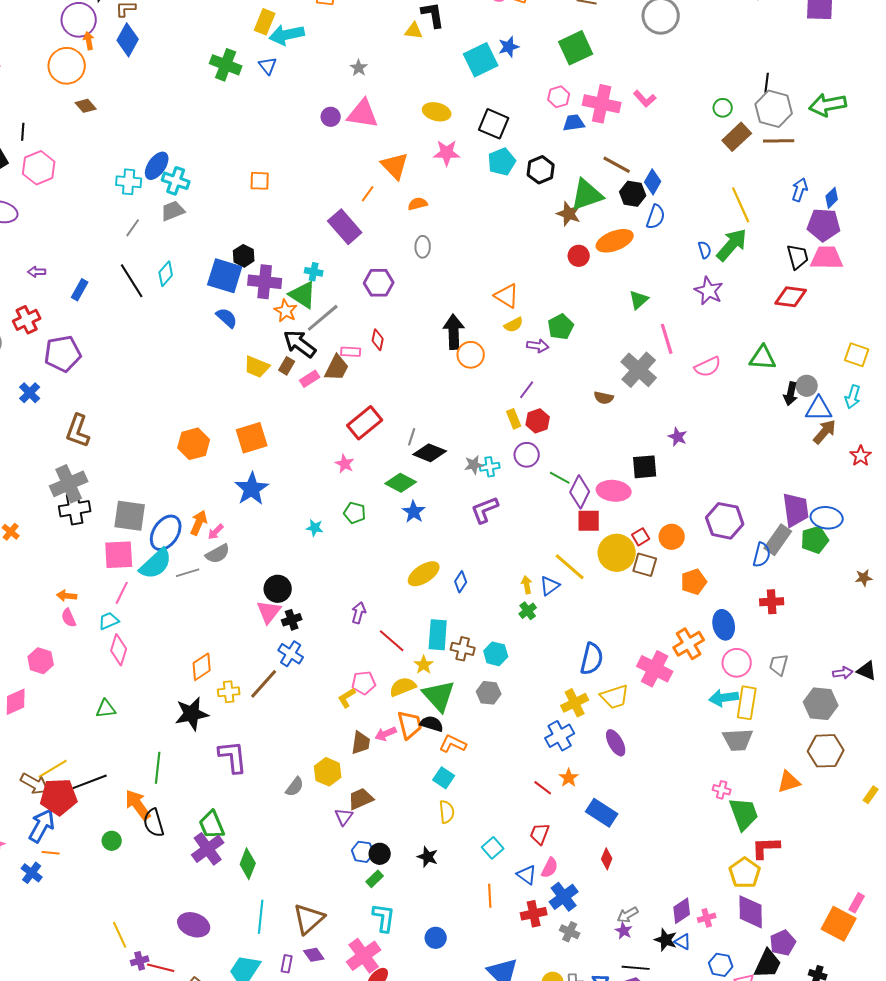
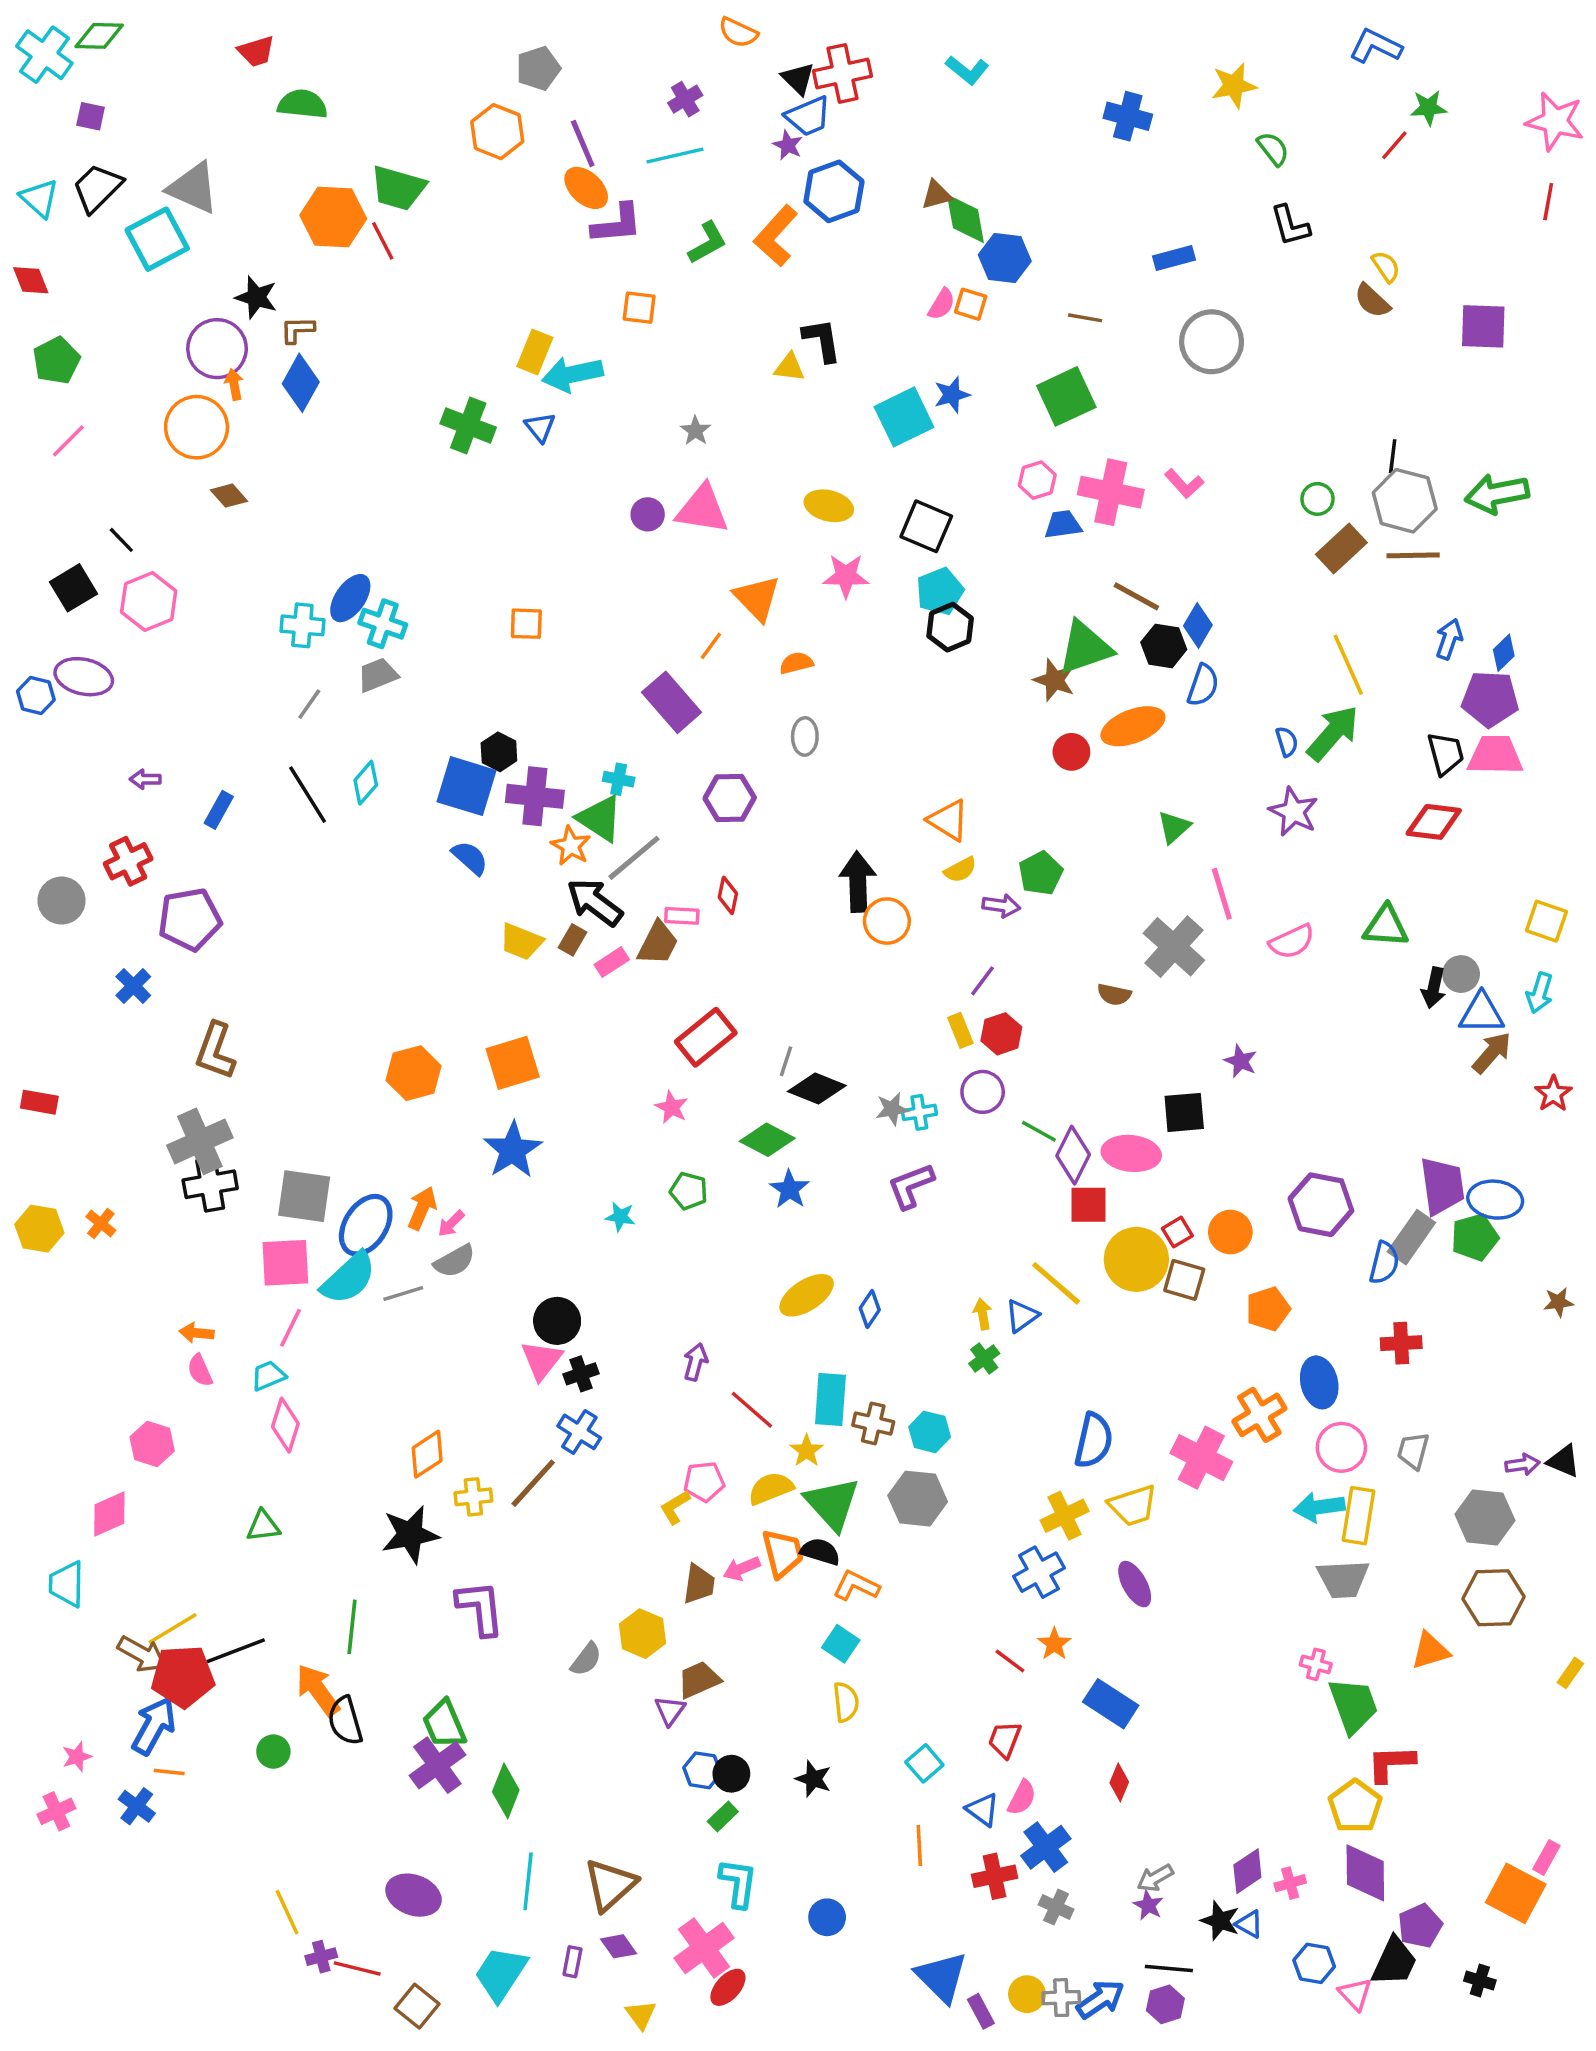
black line: (23, 132) -> (121, 540), turned -48
black hexagon: (541, 170) -> (950, 627), moved
gray hexagon: (489, 693) -> (918, 1499), size x1.4

